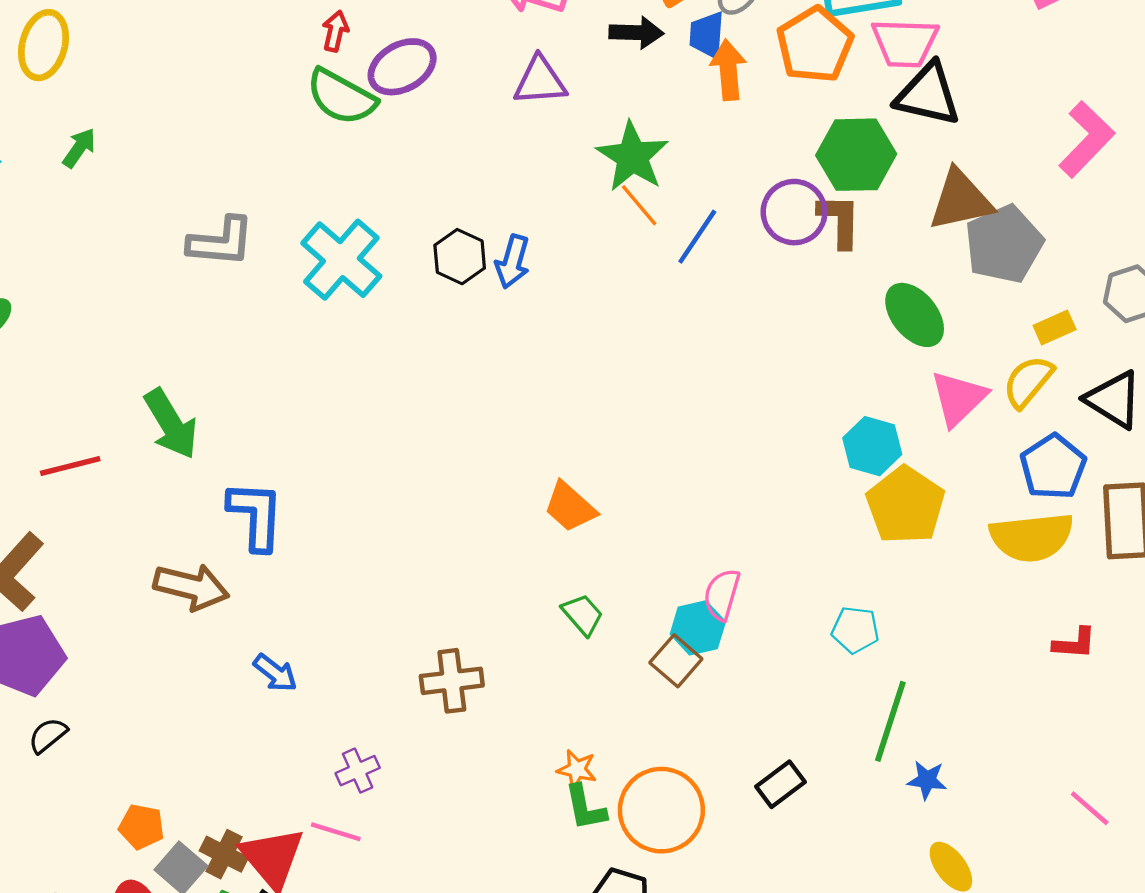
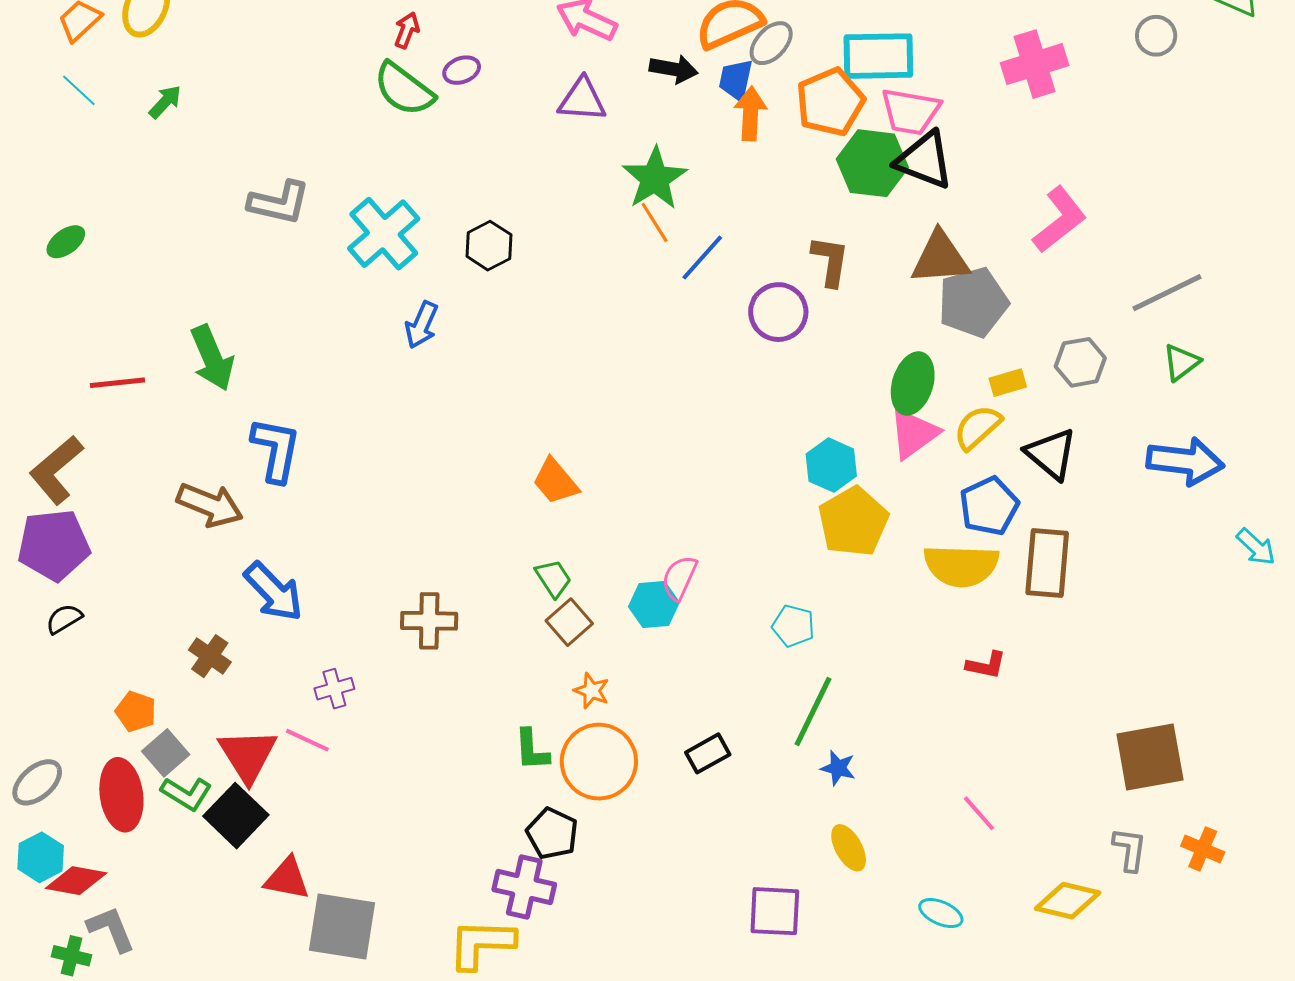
purple ellipse: (402, 67) -> (462, 70), size x0.6
green hexagon: (856, 155) -> (872, 163), moved
purple circle: (794, 212) -> (778, 312), moved
blue arrow: (512, 262) -> (421, 325), moved
green ellipse: (915, 315) -> (913, 383), moved, turned 48
brown square: (676, 661) -> (569, 622), moved
blue arrow: (275, 673) -> (274, 592), size x1.6
orange star: (577, 769) -> (592, 691), moved
brown cross: (224, 854) -> (210, 656), moved

